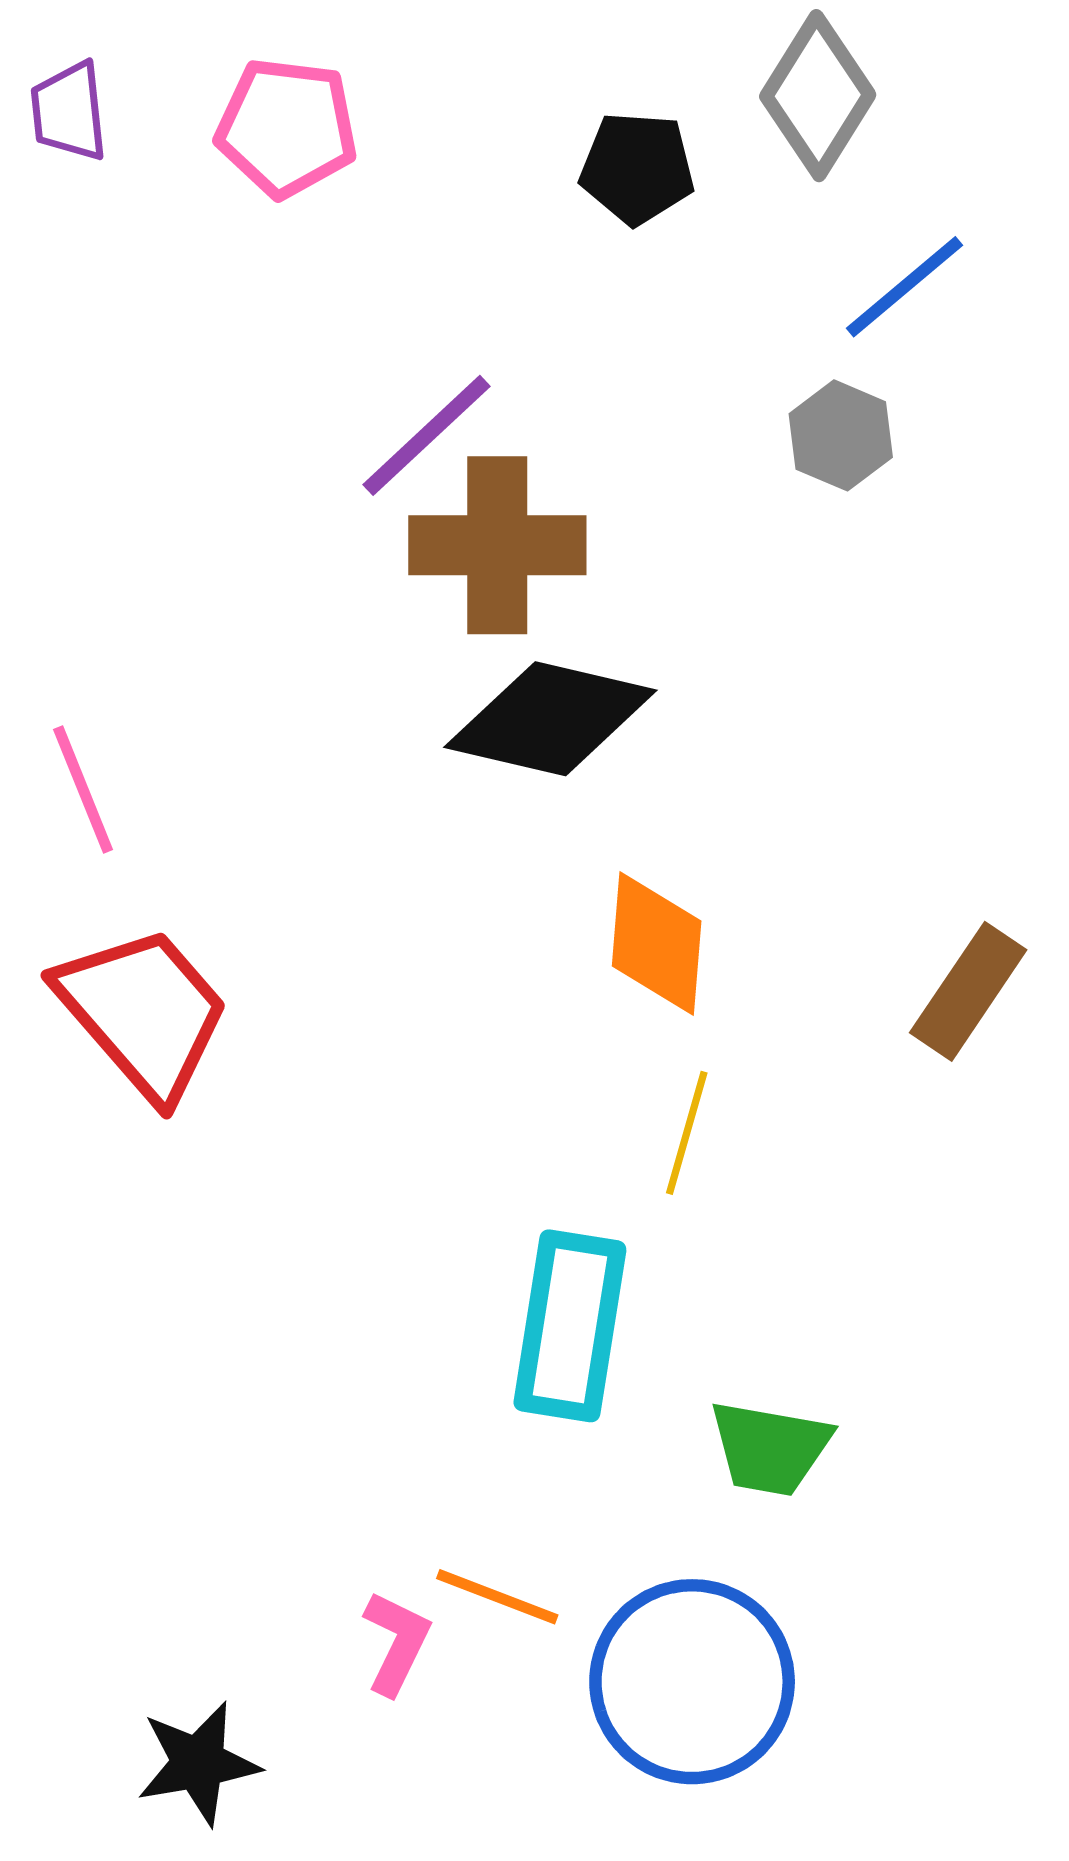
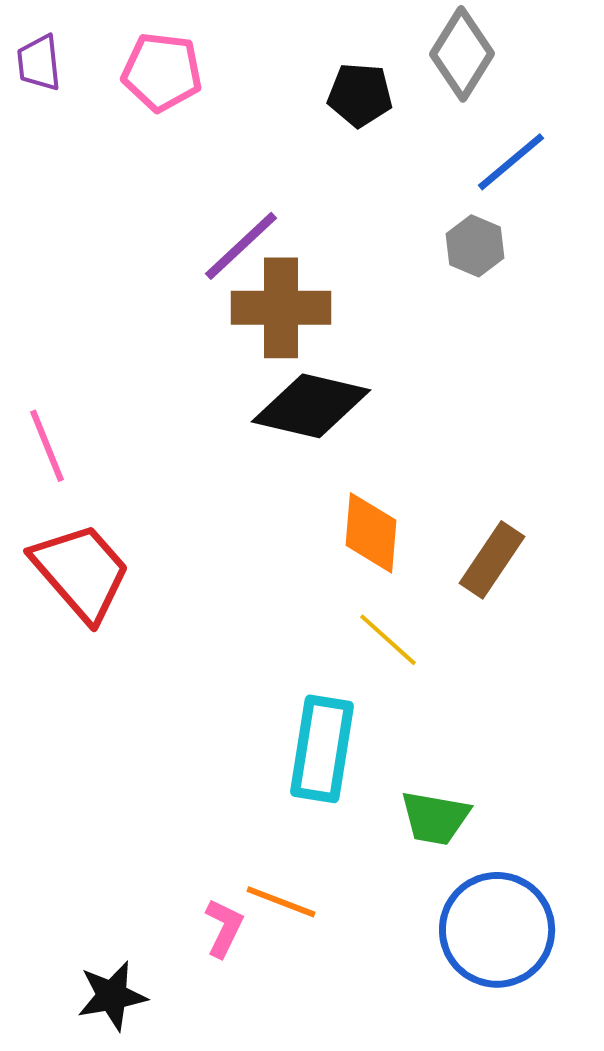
brown rectangle: (968, 991) -> (492, 560), moved
yellow line: (687, 1133) -> (388, 640), turned -64
blue circle: (692, 1682) -> (497, 930), moved

